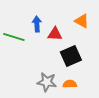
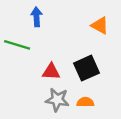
blue arrow: (37, 24) -> (37, 17), moved
red triangle: (55, 34) -> (51, 72), moved

